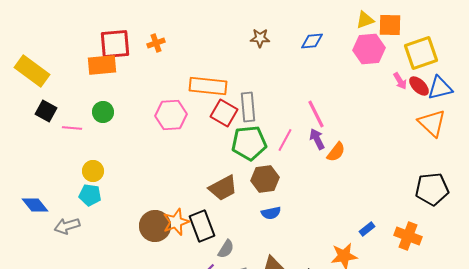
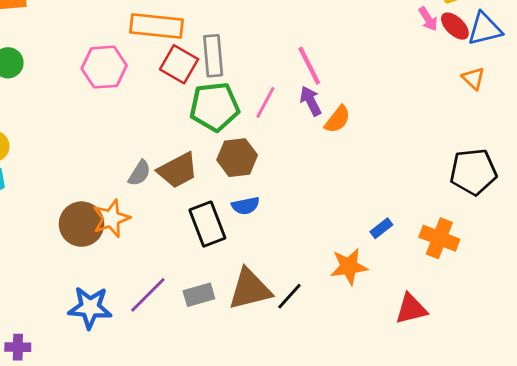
orange triangle: (432, 123) -> (473, 78), size x0.6
black rectangle: (202, 226) -> (207, 224), moved
gray semicircle: (226, 249) -> (139, 173), moved

